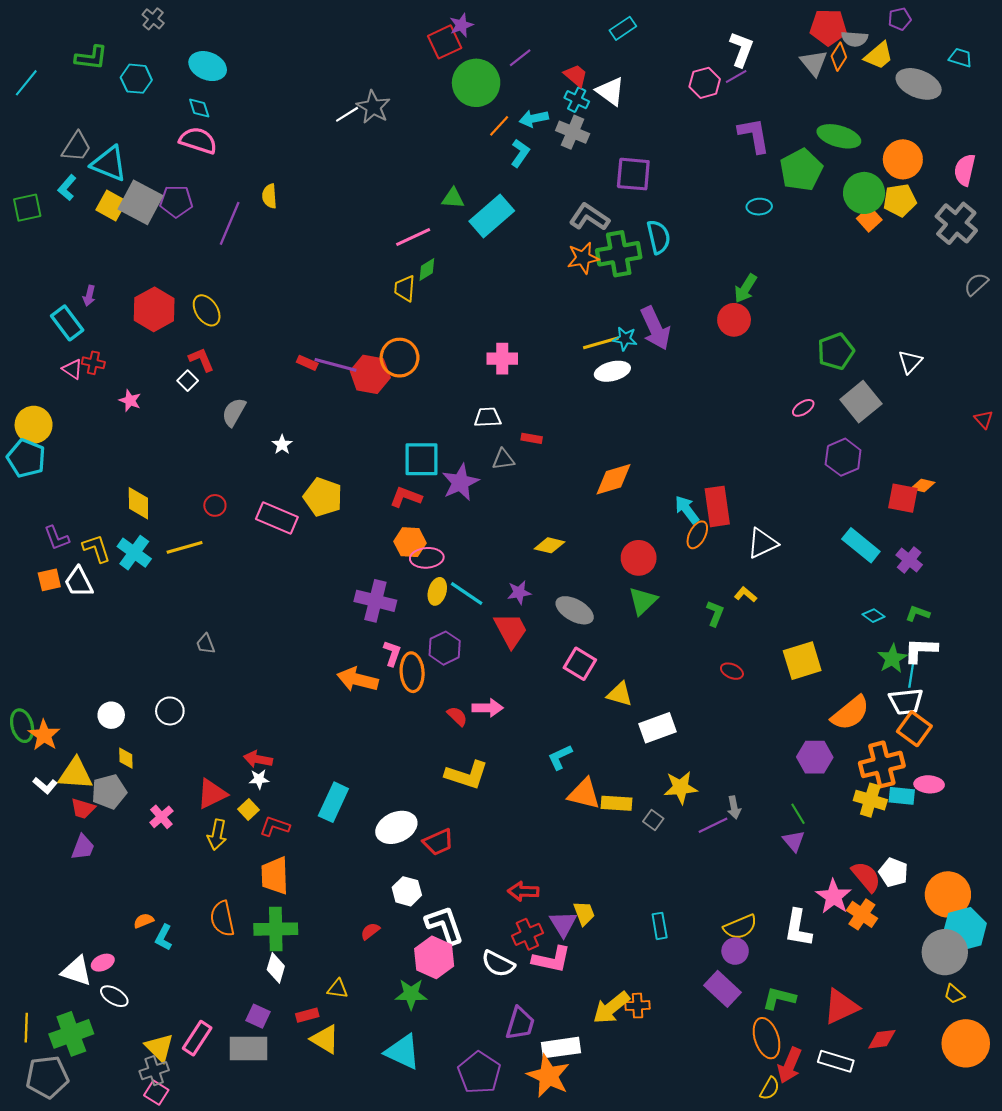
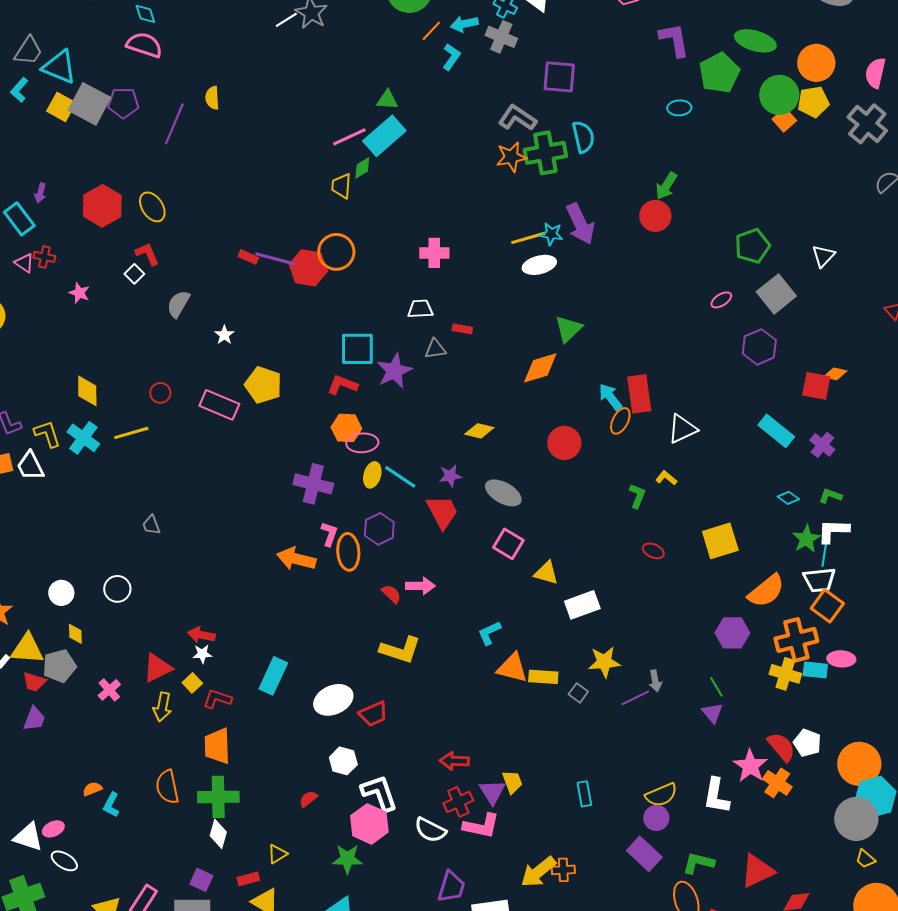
cyan rectangle: (492, 216) -> (384, 136), moved
green triangle: (643, 601) -> (568, 329), moved
yellow triangle: (338, 989) -> (277, 854), turned -40

